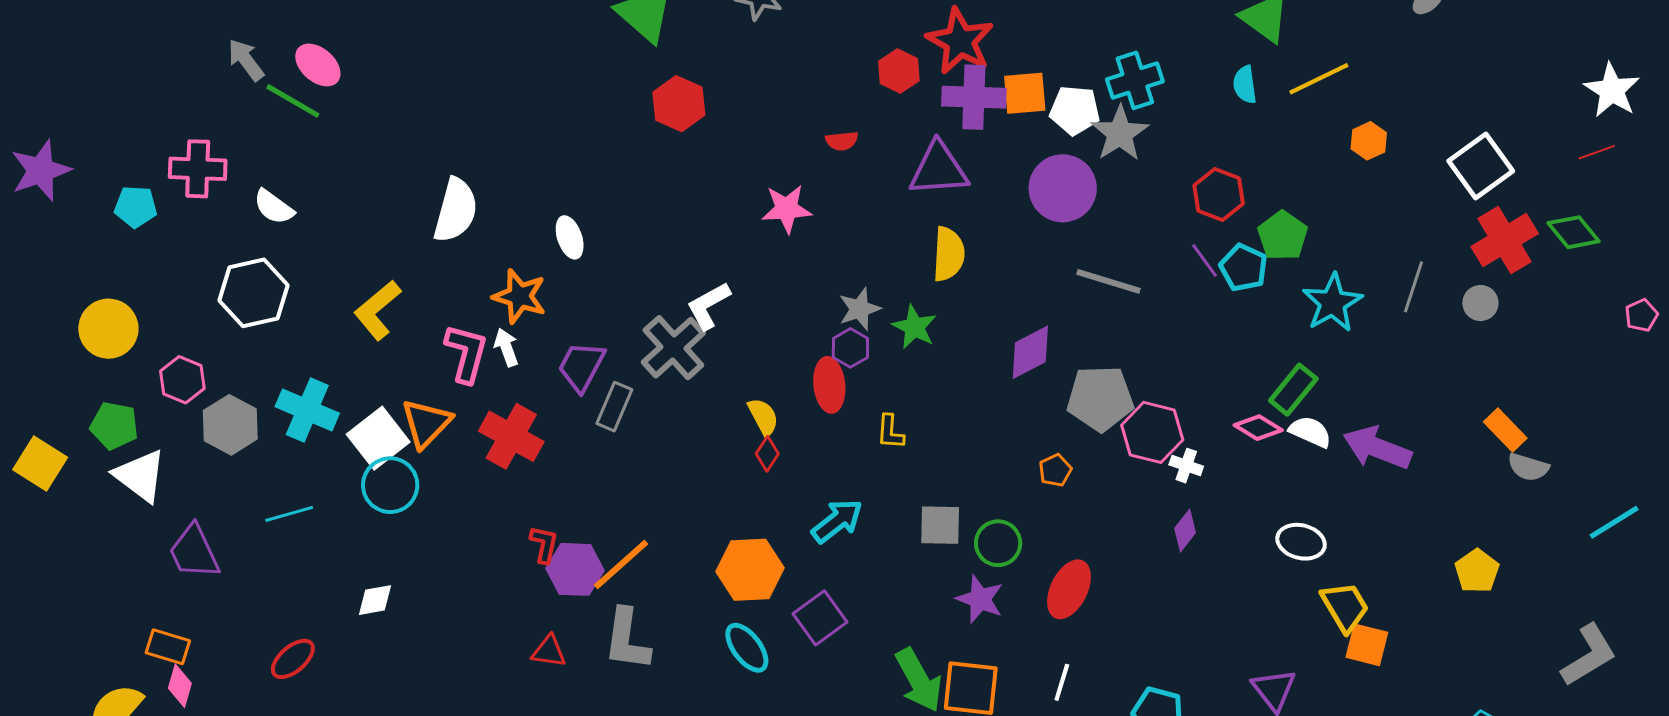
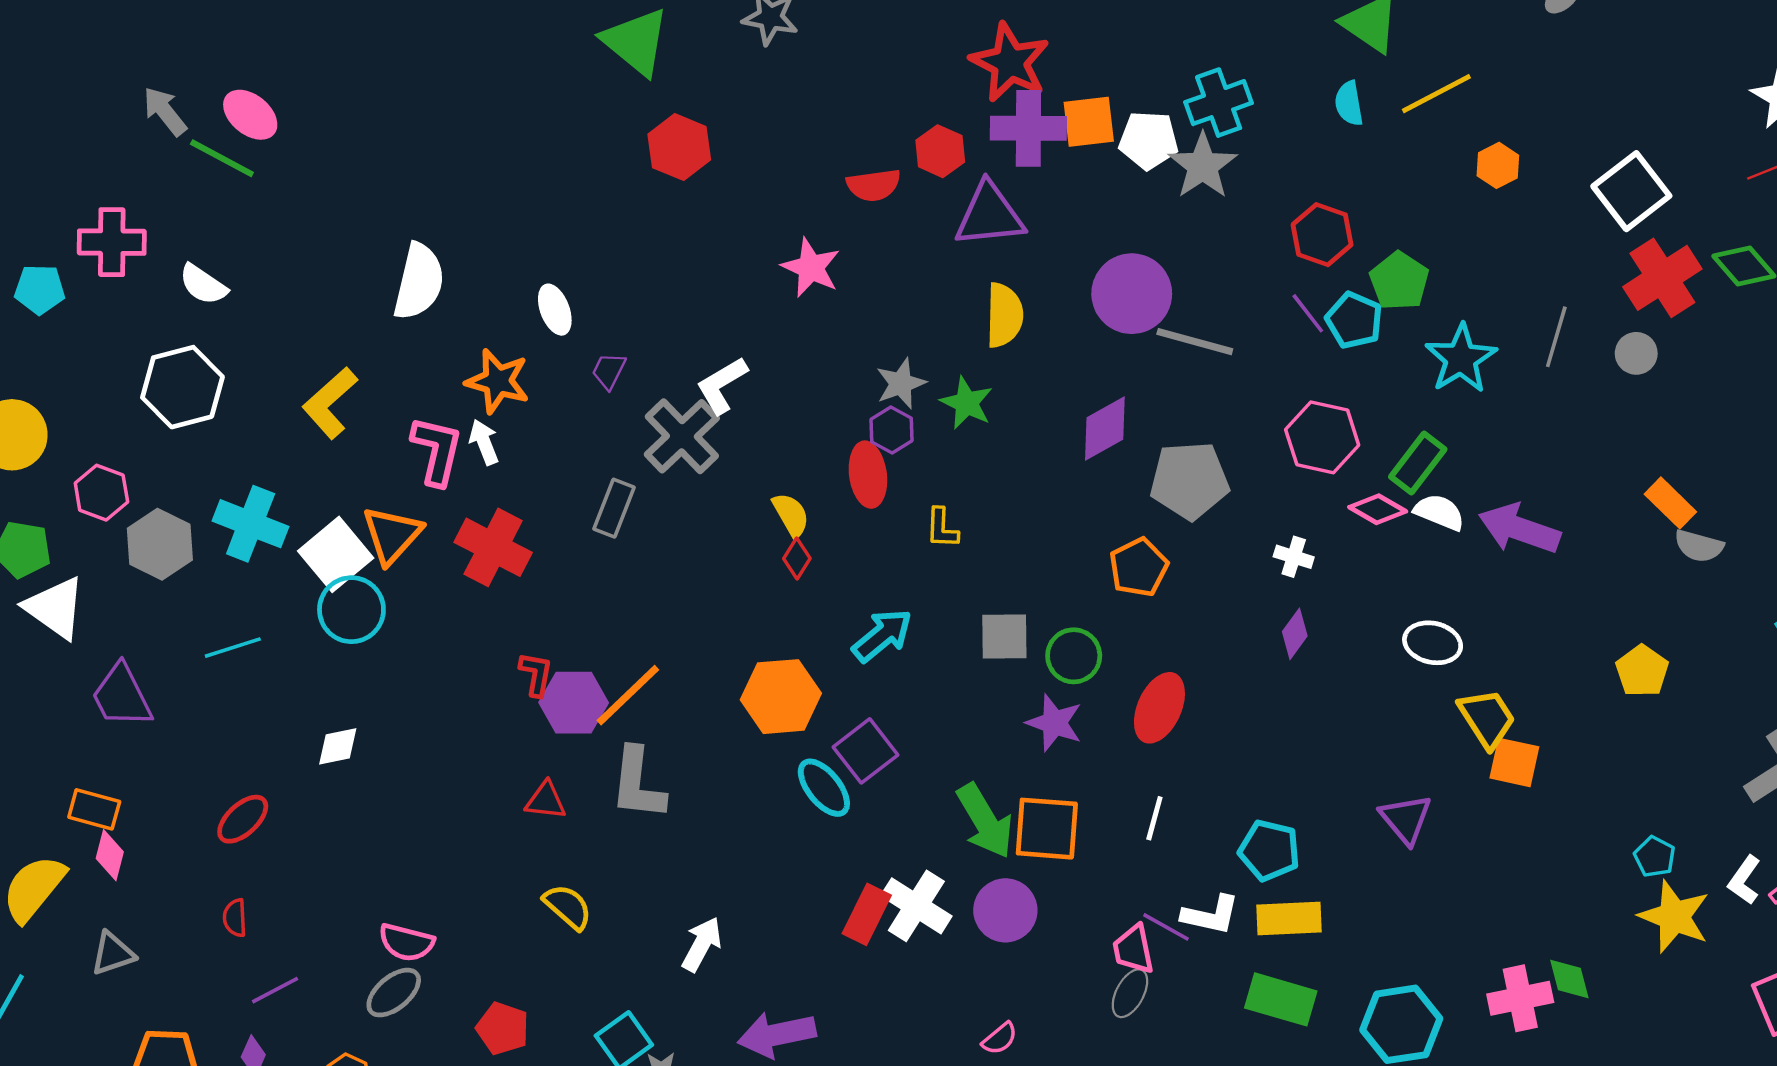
red hexagon: (899, 71) -> (940, 151), moved
red semicircle: (842, 141) -> (874, 185), size x1.4
purple circle: (1063, 188) -> (1132, 294), moved
pink star: (787, 209) -> (811, 268), turned 30
purple trapezoid: (581, 366) -> (609, 371), moved, size x0.6
pink hexagon: (1152, 432) -> (1322, 437), moved
orange pentagon: (1055, 470) -> (1139, 567), size x1.5
cyan ellipse: (747, 648) -> (824, 788), moved

